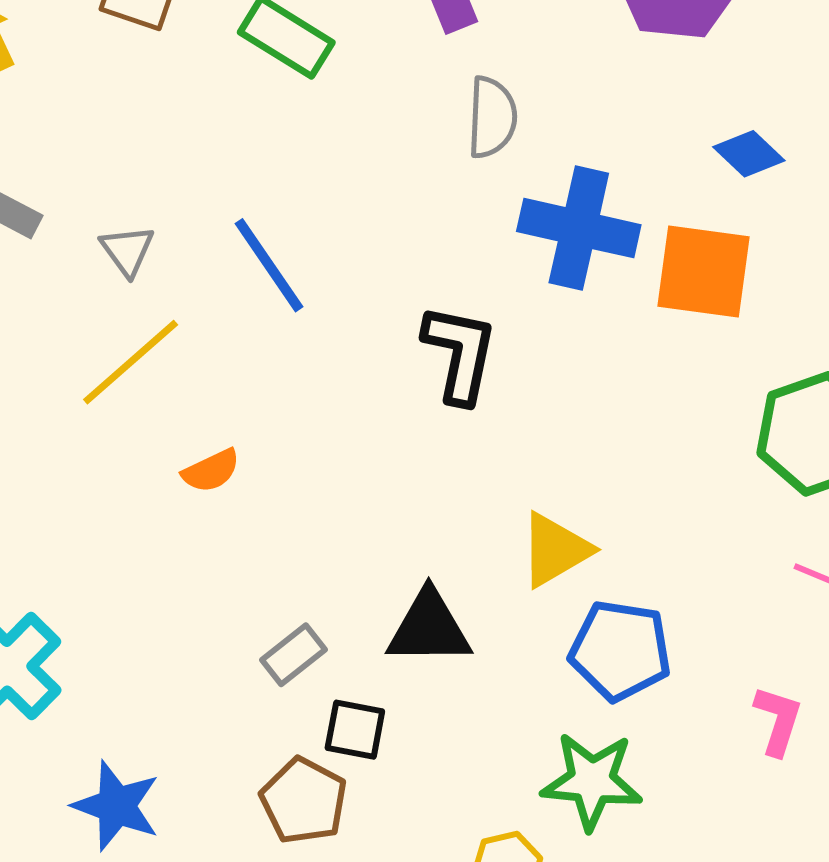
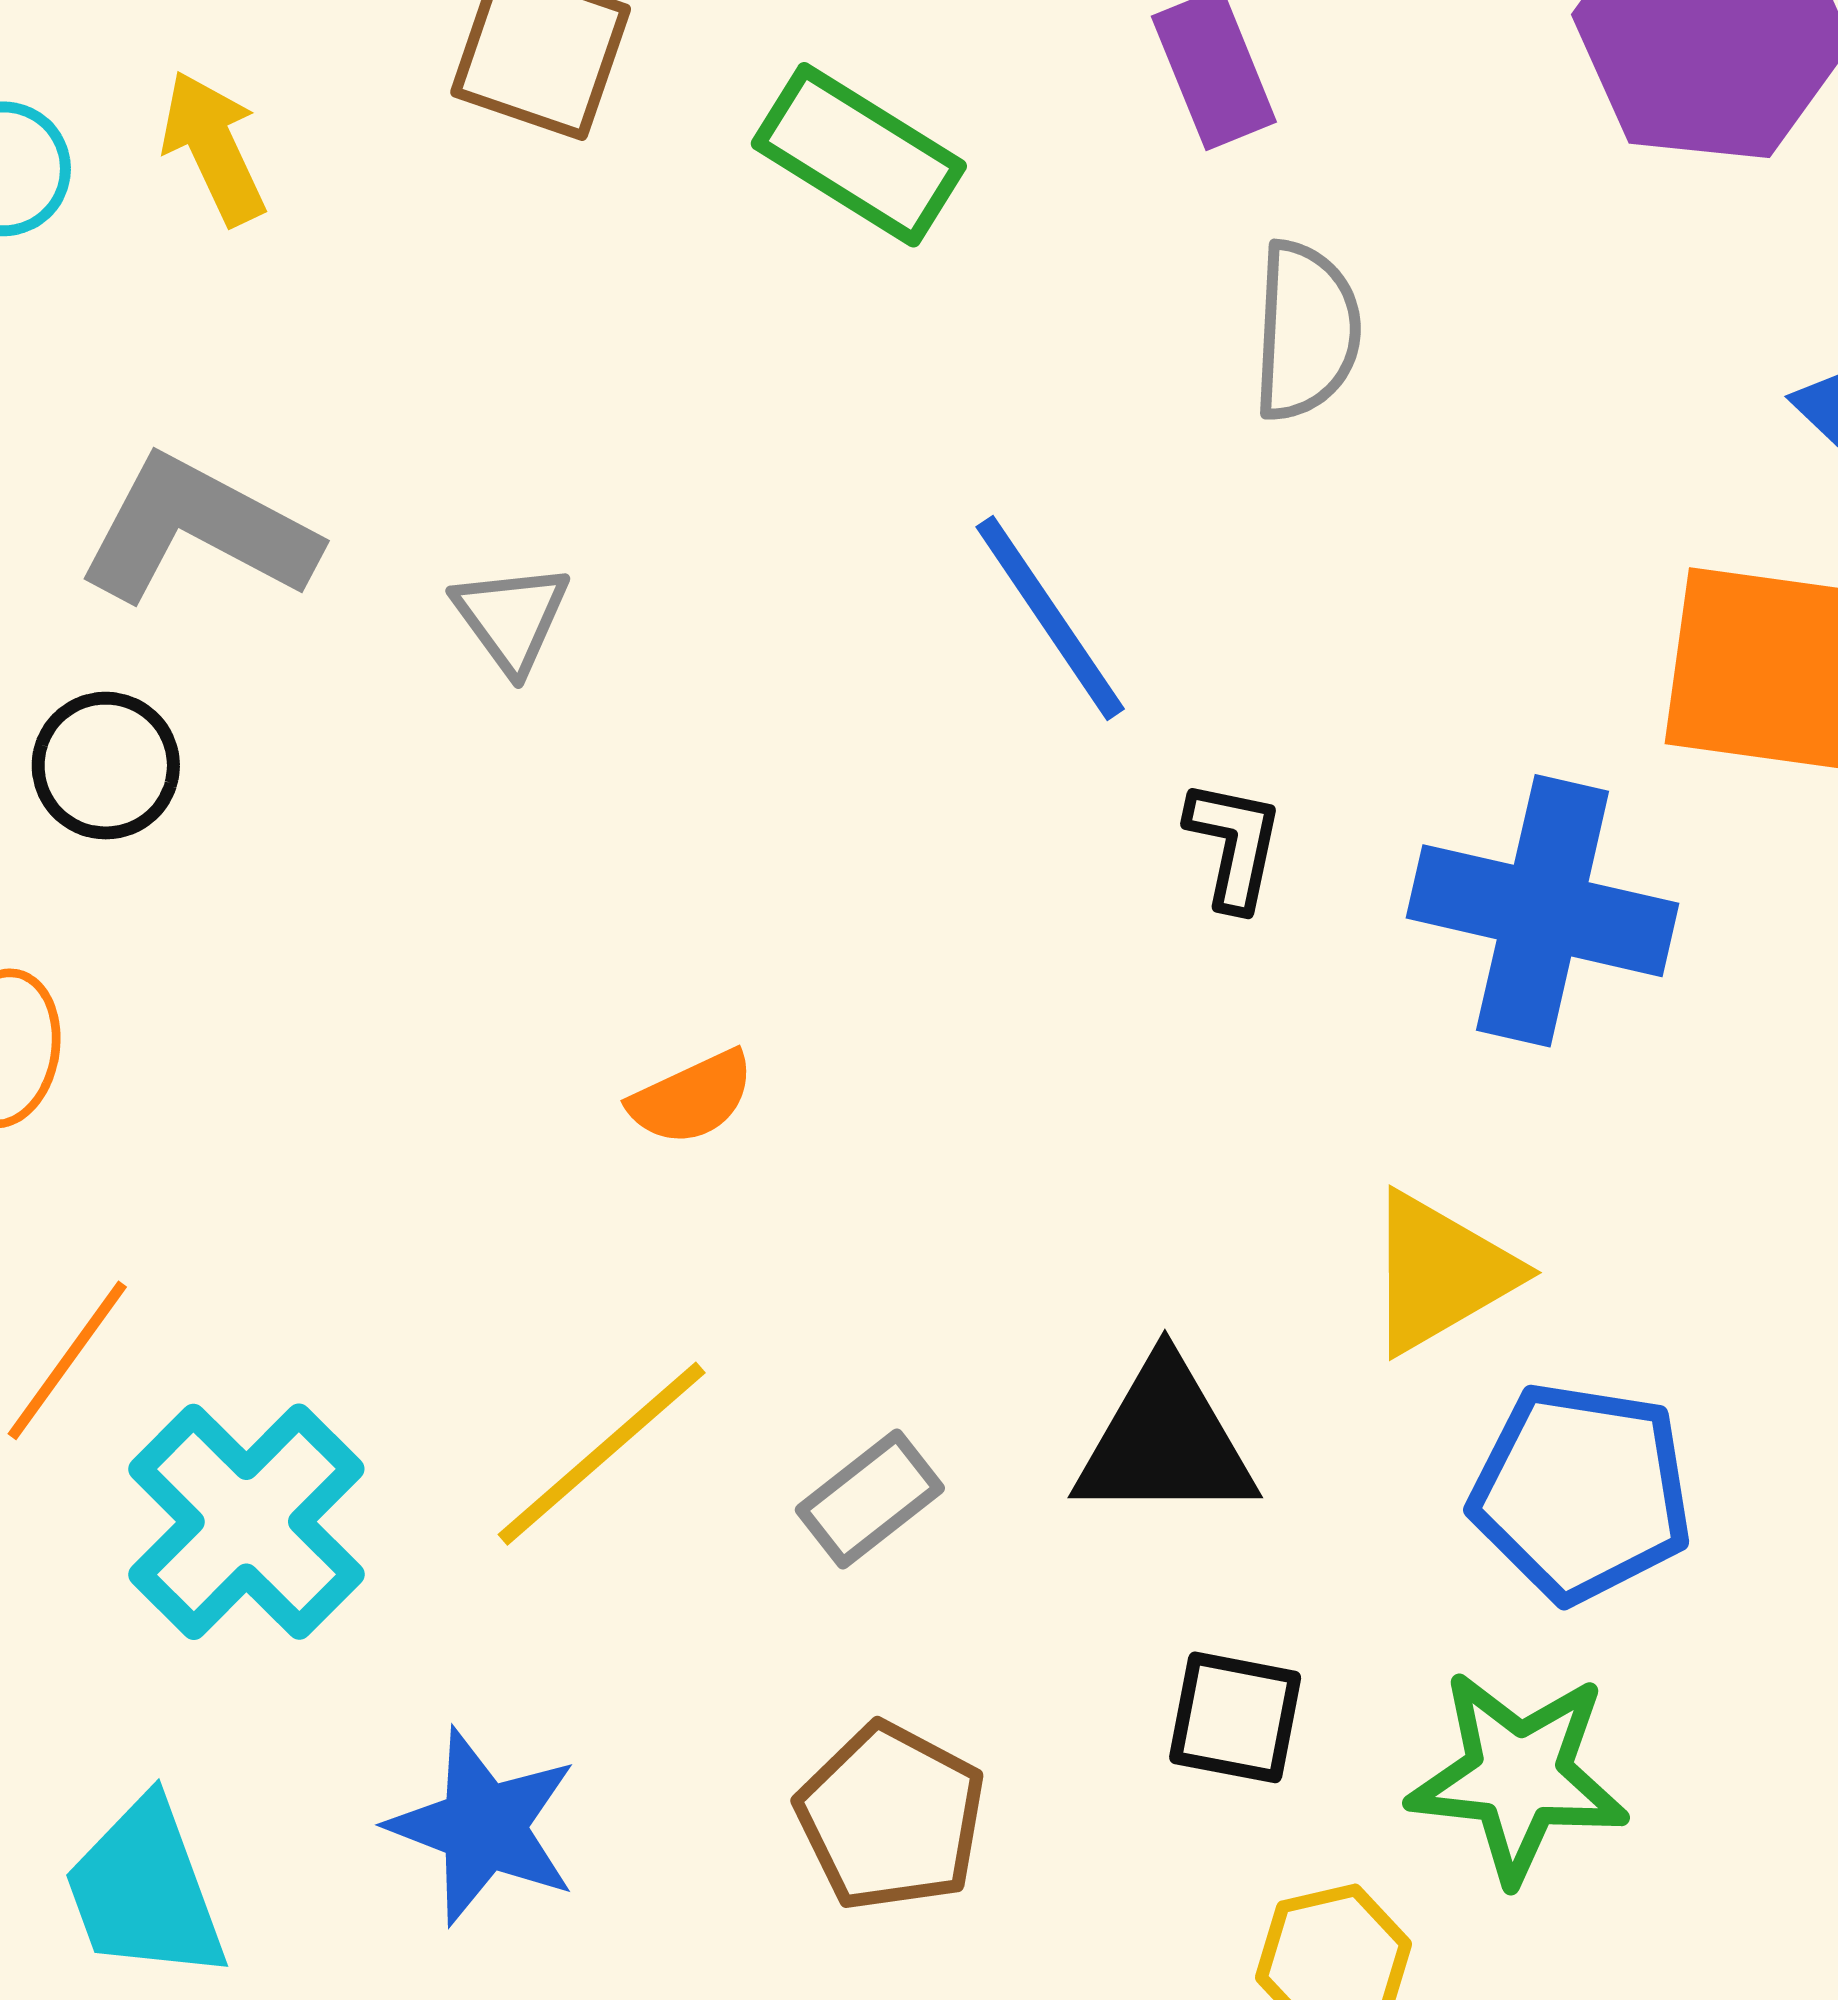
blue cross: (579, 228) -> (1543, 911), moved
blue line: (269, 265) -> (1050, 618), moved
black L-shape: (460, 354) -> (1234, 845), size x0.6
yellow line: (131, 362) -> (602, 1454), moved
black square: (355, 730) -> (1235, 1717), moved

